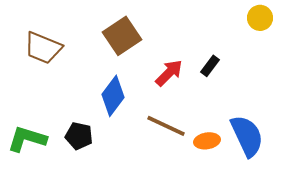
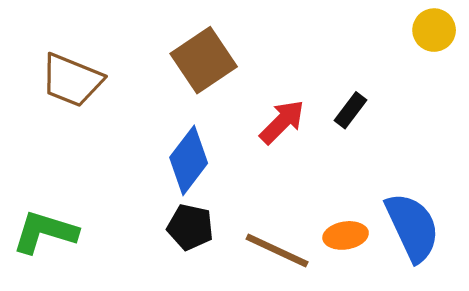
brown line: (166, 126) -> (277, 250), moved
black pentagon: (79, 136) -> (190, 227), moved

